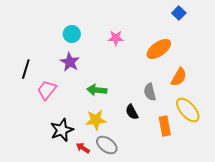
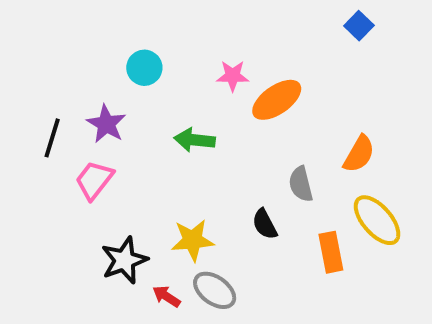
orange ellipse: (159, 49) -> (277, 100), moved
purple star: (70, 62) -> (106, 124), moved
green arrow: (97, 90) -> (195, 140), moved

